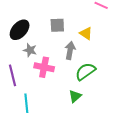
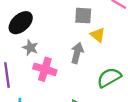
gray square: (57, 25) -> (83, 16), moved
green semicircle: (85, 71) -> (109, 78), moved

